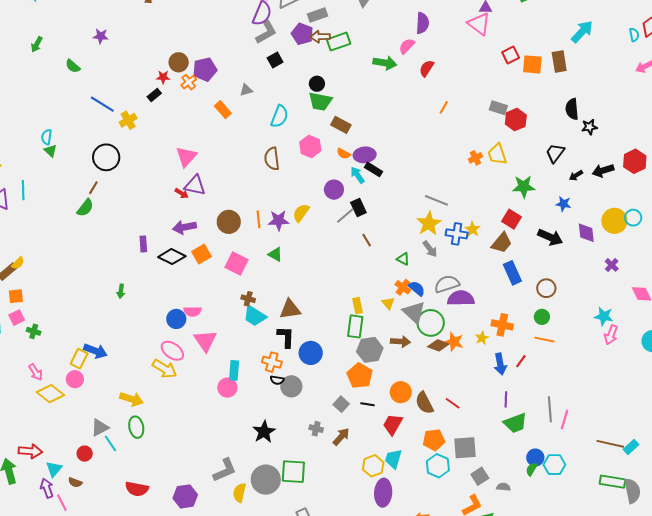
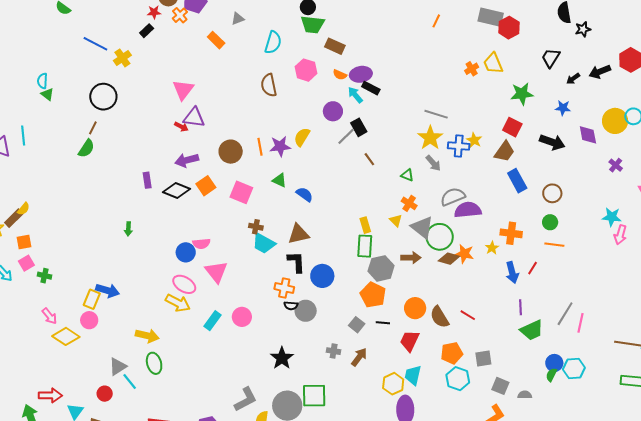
gray rectangle: (498, 108) -> (491, 17), size x1.4
blue semicircle: (417, 288) -> (304, 194), moved
cyan rectangle: (234, 370) -> (213, 321), moved, turned 36
gray line: (550, 409) -> (565, 314), turned 40
gray square: (465, 448) -> (483, 359), size x0.7
gray square: (480, 476) -> (500, 386), turned -30

